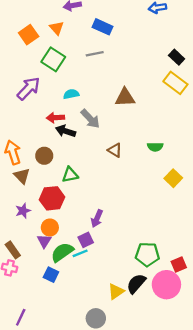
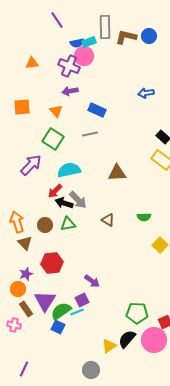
orange square: (29, 35) -> (22, 107), moved, turned 30
cyan semicircle: (71, 94) -> (69, 170), size x1.6
red arrow: (55, 118) -> (55, 191), turned -42
gray arrow: (90, 119) -> (78, 200), moved
green triangle: (70, 175) -> (68, 224), moved
purple arrow: (97, 219) -> (92, 281), turned -77
orange circle: (50, 228) -> (18, 289), moved
purple triangle: (44, 241) -> (45, 301), size x1.6
brown rectangle: (13, 250) -> (26, 309), moved
blue square: (51, 275) -> (58, 327), moved

